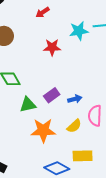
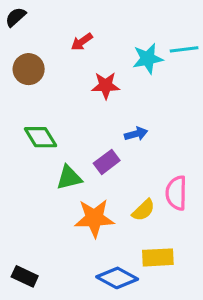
red arrow: (43, 12) -> (82, 42), moved
blue arrow: (75, 99) -> (136, 134), moved

